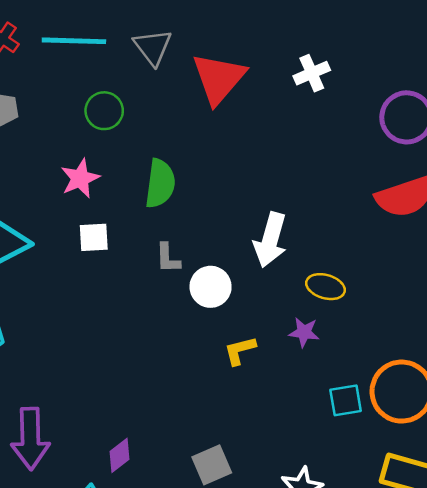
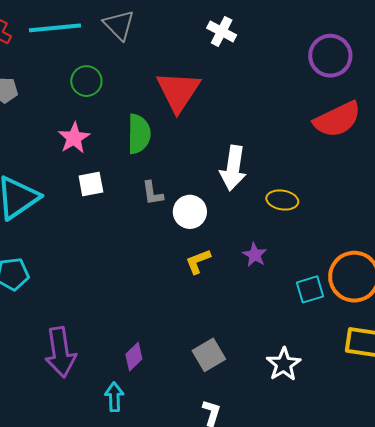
white cross: (312, 73) -> (222, 31), moved, turned -32
red triangle: (219, 78) -> (178, 91), moved
purple star: (304, 332) -> (255, 255), moved, turned 30
yellow L-shape: (240, 350) -> (198, 261), moved

